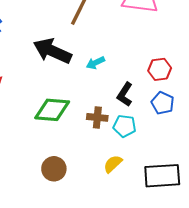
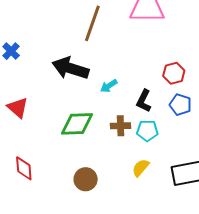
cyan arrow: (95, 63) -> (109, 86), moved

